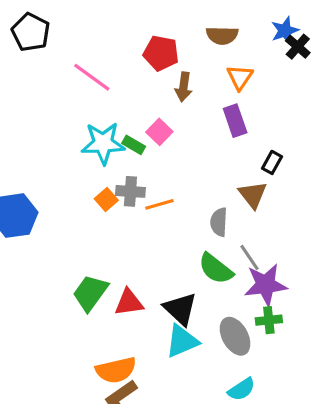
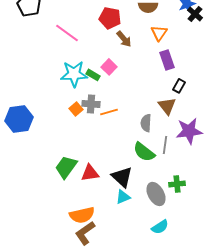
brown arrow: (184, 87) -> (124, 39), turned -48
purple rectangle: (235, 121) -> (167, 60), moved
gray line: (250, 257) -> (165, 145), turned 42
purple star: (266, 285) -> (189, 131), moved
cyan triangle: (182, 341) -> (123, 197), size x0.7

